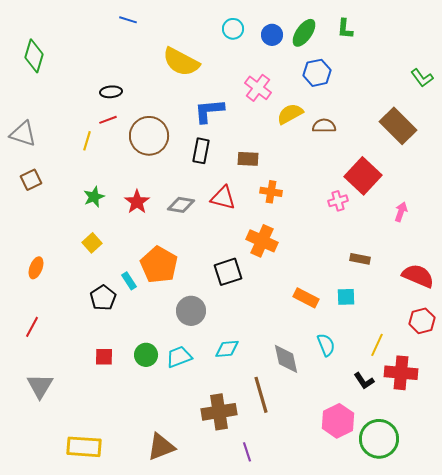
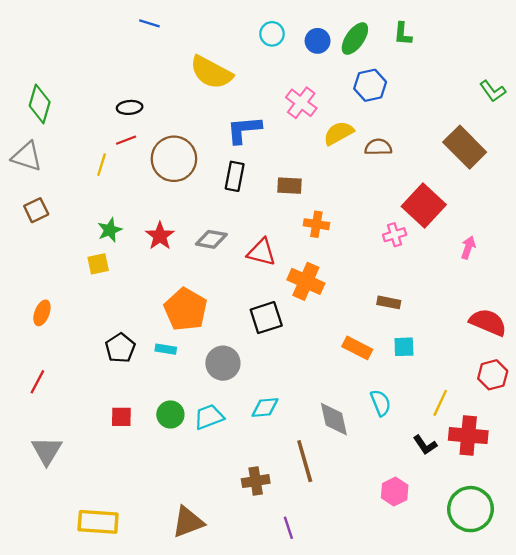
green diamond: (34, 56) -> (40, 104), moved
red triangle: (223, 198) -> (262, 252), moved
yellow square: (92, 243) -> (98, 264), moved, turned 30
brown rectangle: (360, 259) -> (389, 302), moved
cyan rectangle: (129, 281) -> (166, 349), moved, turned -48
brown cross: (219, 412) -> (256, 481), size x0.7
pink hexagon: (338, 421) -> (395, 492), size x0.7
green circle: (379, 439) -> (471, 509), moved

